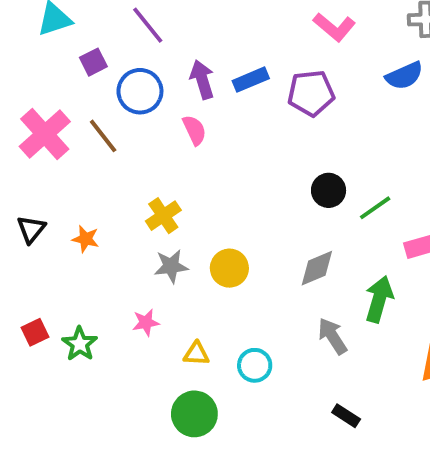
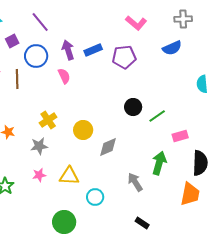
brown line: (103, 136) -> (17, 79), turned 36
gray star: (171, 266) -> (39, 146), moved
yellow circle: (229, 268) -> (83, 130), moved
gray diamond: (317, 268) -> (108, 147), moved
yellow triangle: (196, 354) -> (69, 176), moved, size x1.5

